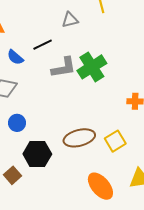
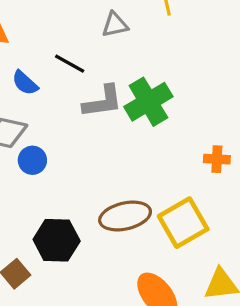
black line: (43, 45) -> (70, 64), turned 54
blue circle: (17, 123) -> (32, 160), moved
yellow square: (115, 141) -> (183, 223), size x1.4

